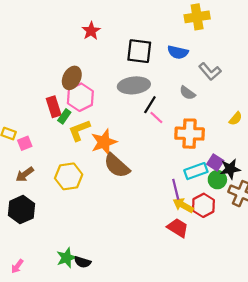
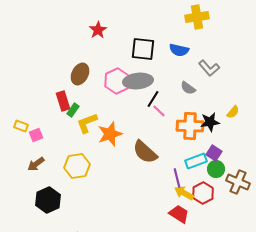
pink hexagon: (80, 97) -> (117, 81), moved
brown semicircle: (117, 166) -> (145, 152), moved
black star: (230, 169) -> (210, 122), moved
black hexagon: (21, 210) -> (48, 200), moved

